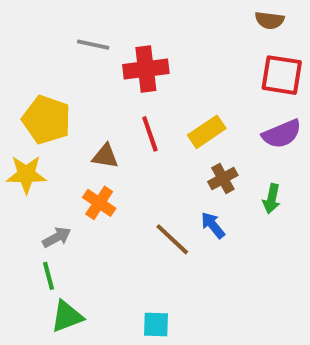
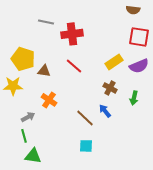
yellow rectangle: (207, 132) -> (114, 62), moved
red line: (150, 134) -> (74, 66), turned -30
brown triangle: (105, 156) -> (44, 71), moved
brown cross: (223, 178) -> (110, 88), turned -32
green triangle: (67, 316) -> (33, 156), turned 30
cyan square: (156, 325) -> (86, 146), moved

